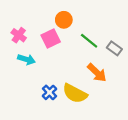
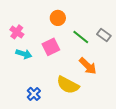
pink square: (51, 38) -> (51, 47), moved
gray rectangle: (114, 48) -> (104, 35), moved
blue cross: (50, 92) -> (34, 94), moved

